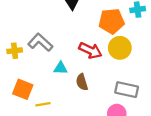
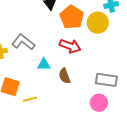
orange pentagon: (112, 21) -> (72, 17), moved, turned -30
yellow circle: (120, 48) -> (98, 23), moved

